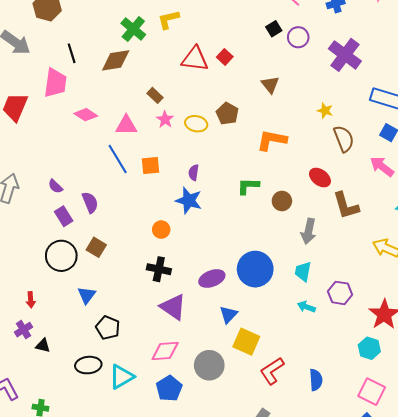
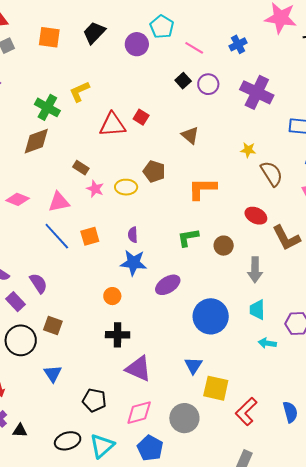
purple ellipse: (212, 278) -> (168, 285), moved
black pentagon: (108, 328) -> (94, 400), moved

